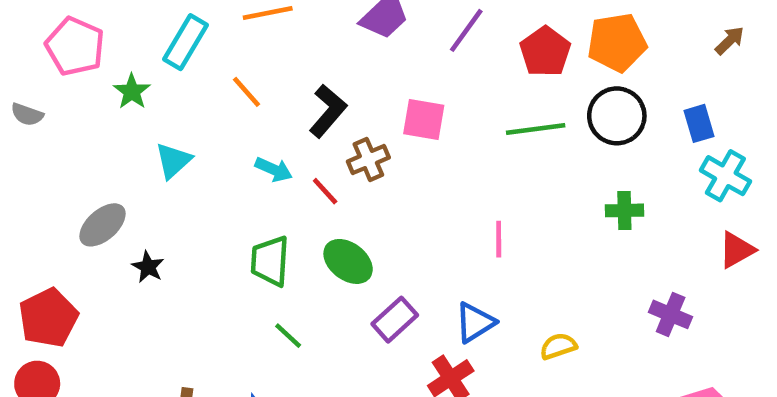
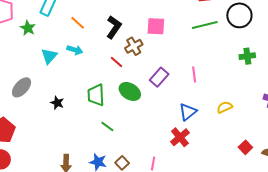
cyan arrow: (274, 169) -> (75, 50), moved
black star: (148, 267) -> (57, 103), moved
purple rectangle: (395, 320) -> (159, 77), moved
yellow semicircle: (558, 346) -> (225, 107), moved

